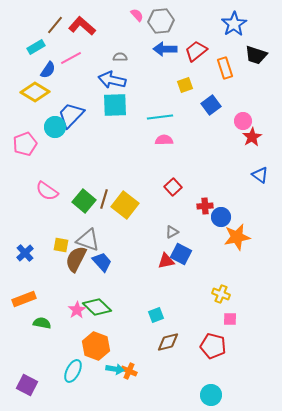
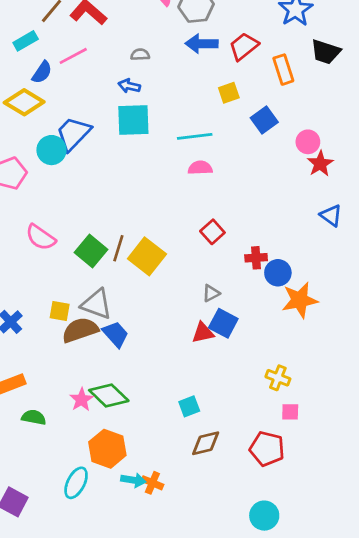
blue arrow: (112, 80) -> (129, 86), size x0.6
brown semicircle: (76, 259) -> (80, 330), turned 44

